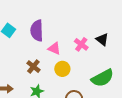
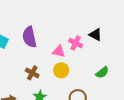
pink triangle: (54, 48) -> (59, 51), moved
green semicircle: (102, 78) -> (102, 72), size x0.6

